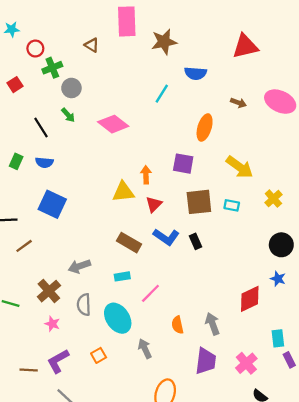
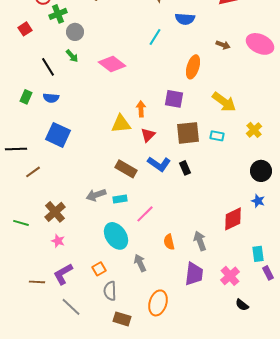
gray arrow: (79, 266) -> (96, 195), moved
gray semicircle: (84, 305) -> (110, 291), moved

